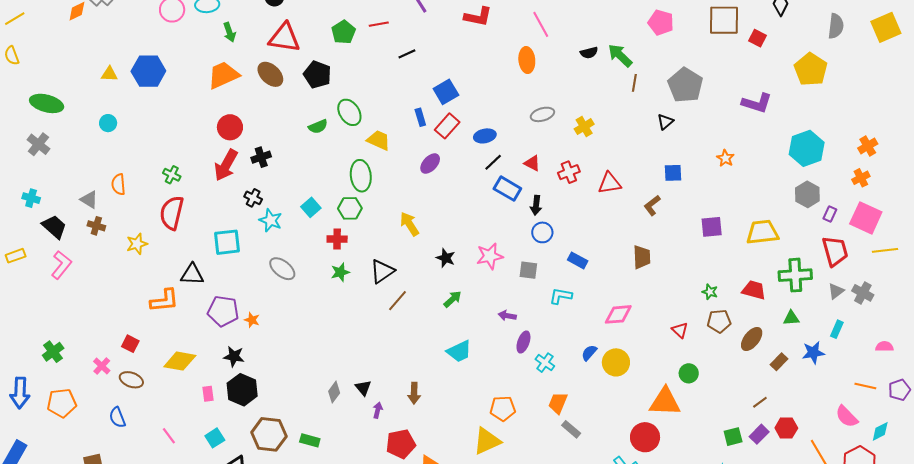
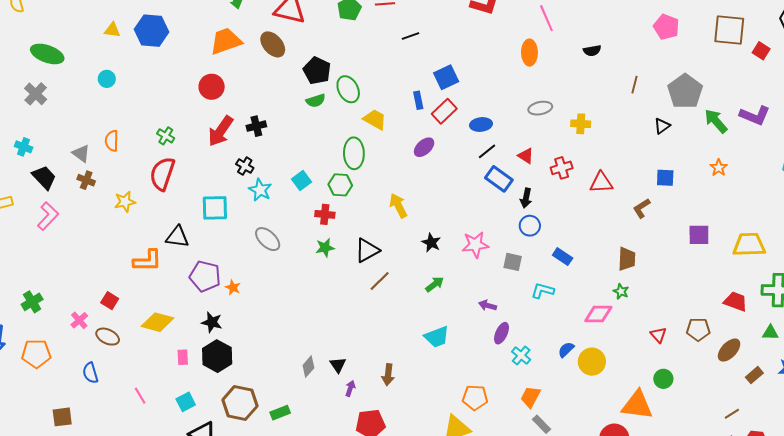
green arrow: (620, 55) -> (716, 121), moved
black pentagon: (317, 75) -> (317, 71), moved
red circle: (230, 127) -> (212, 87), moved
yellow cross: (584, 127) -> (581, 124), turned 30
green star: (710, 292) -> (621, 291), moved
green rectangle: (310, 440) -> (280, 413), turned -42

